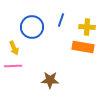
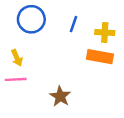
blue circle: (32, 27) -> (31, 19), moved
brown star: (50, 80) -> (60, 96), turned 30

